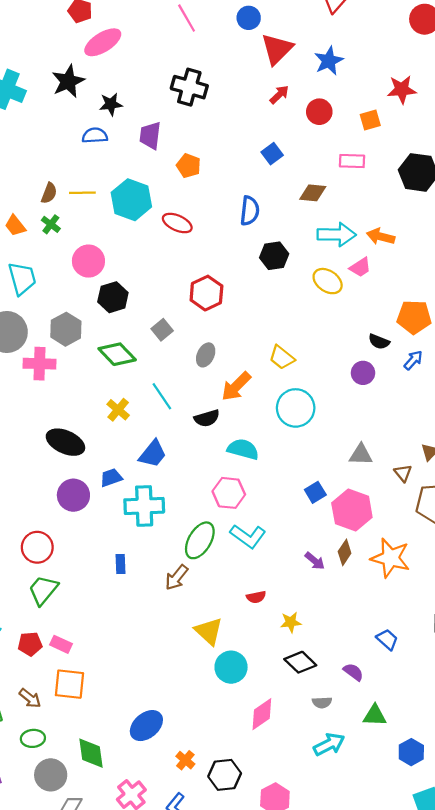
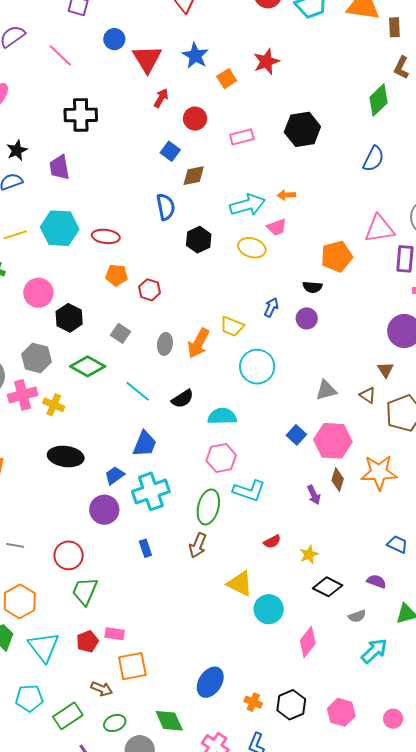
red circle: (319, 112) -> (195, 119), moved
orange square: (370, 120) -> (227, 79), moved
orange pentagon: (189, 166) -> (117, 275), moved
brown diamond: (313, 193) -> (194, 176), moved
orange arrow: (381, 237) -> (286, 195), size x0.7
pink trapezoid: (360, 267) -> (277, 227), turned 30
red hexagon: (206, 293) -> (150, 290), size x0.7
blue arrow: (413, 360) -> (271, 307), moved
orange arrow: (236, 386) -> (198, 343), moved
yellow cross: (118, 410) -> (54, 405), moved
purple circle: (73, 495) -> (104, 510), moved
purple arrow: (315, 561) -> (314, 495), turned 42

